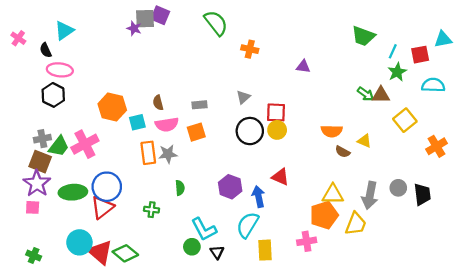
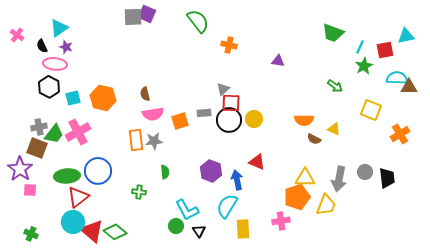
purple star: (134, 28) -> (66, 47), moved
brown triangle: (381, 95) -> (409, 87), moved
gray rectangle: (200, 105) -> (204, 113), moved
red square: (276, 112) -> (231, 103), moved
yellow square: (405, 120) -> (371, 110), turned -30
cyan square: (137, 122) -> (73, 98), moved
purple star: (37, 183) -> (20, 169), moved
red triangle: (102, 207) -> (78, 197), moved

